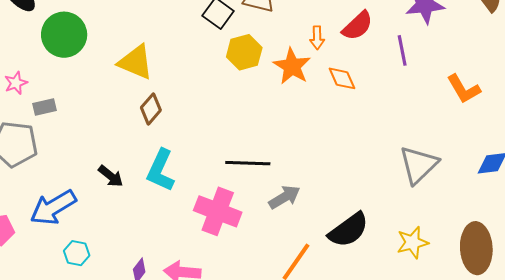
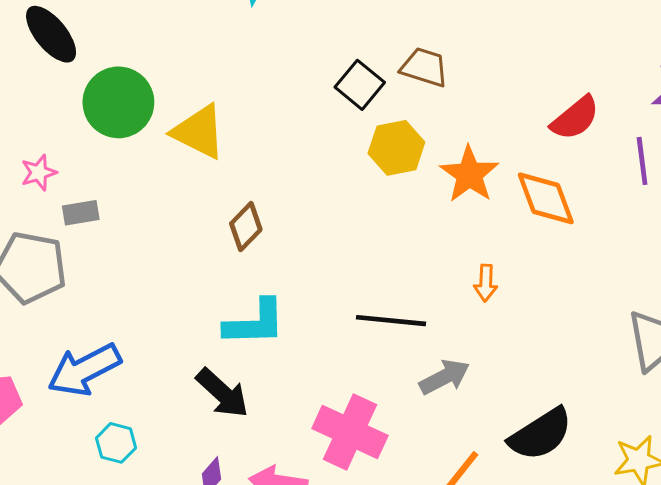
orange arrow: (317, 38) -> (486, 283), moved
yellow triangle: (136, 62) -> (199, 132), moved
orange diamond: (342, 78) -> (546, 198), size x1.4
cyan L-shape: (161, 170) -> (255, 323), turned -120
black arrow: (111, 176) -> (222, 393), moved, size x1.4
pink cross: (218, 211) -> (350, 432), moved

